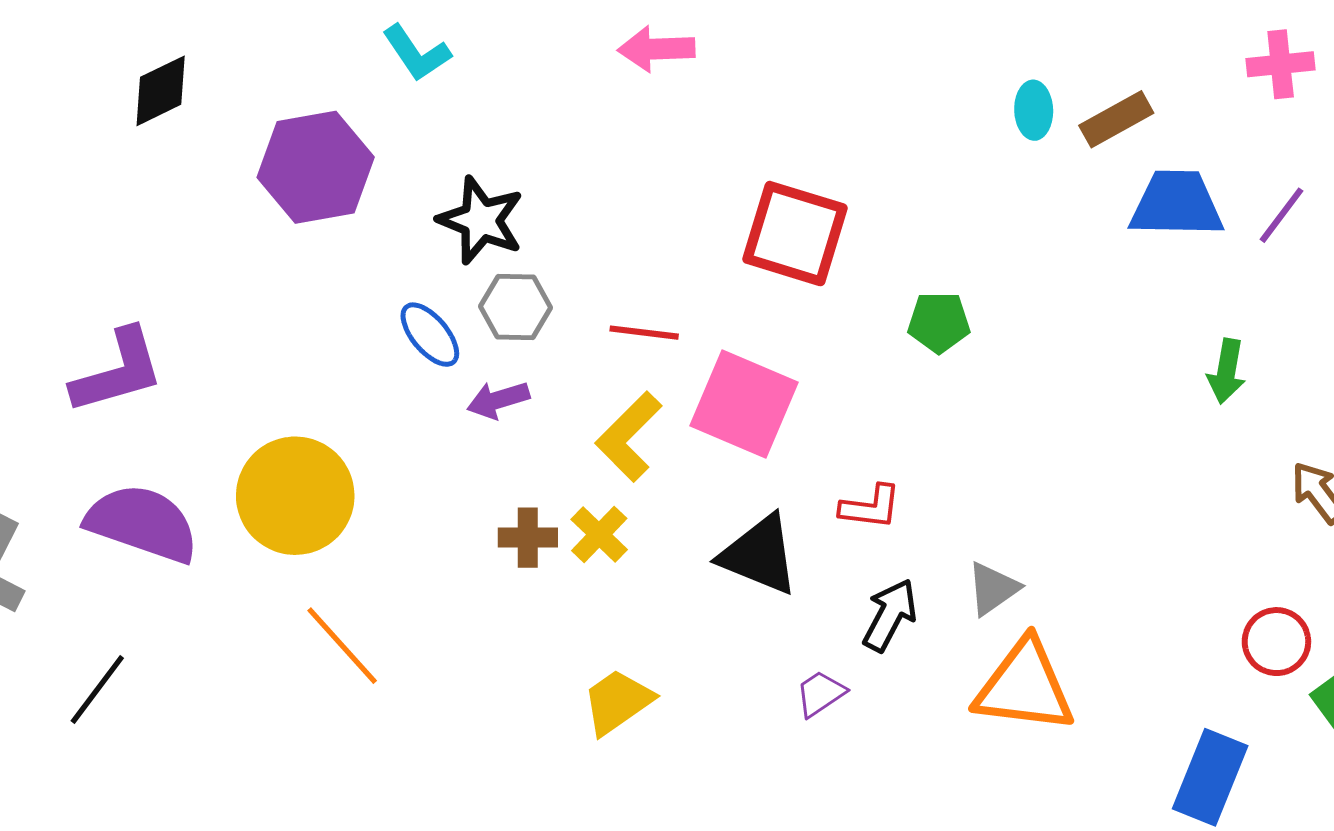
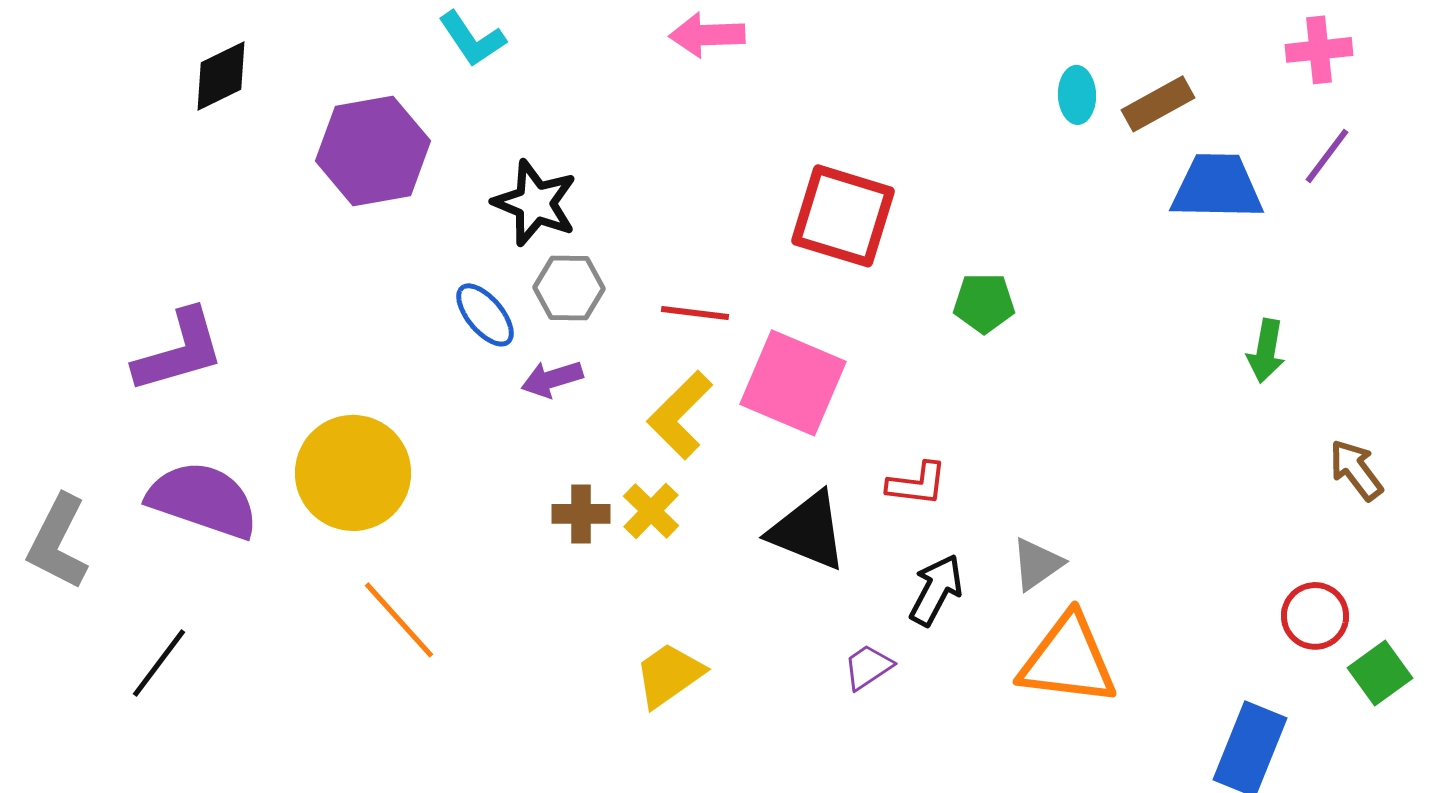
purple line: (1282, 215) -> (1327, 156), moved

